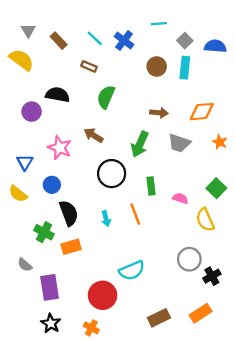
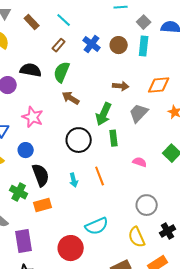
blue cross: (124, 41) -> (92, 44), moved
brown rectangle: (89, 66) -> (59, 45), turned -72
green semicircle: (106, 97) -> (62, 72), moved
brown arrow: (94, 135) -> (71, 98), moved
gray trapezoid: (179, 143) -> (139, 113), turned 115
green rectangle: (151, 186) -> (114, 138), moved
yellow semicircle: (205, 220) -> (137, 237), moved
gray circle: (189, 259) -> (147, 205), moved

